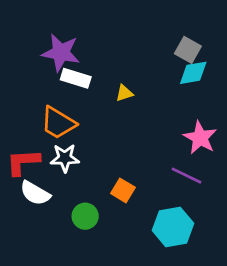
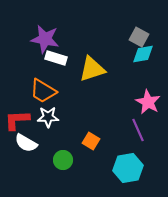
yellow triangle: (124, 93) -> (92, 69), size x2.0
purple line: (187, 176) -> (138, 130), turned 40

